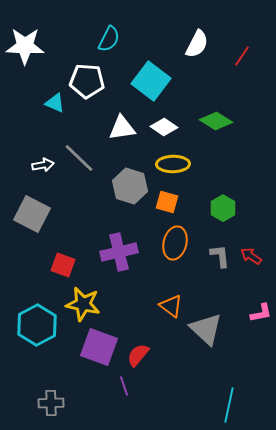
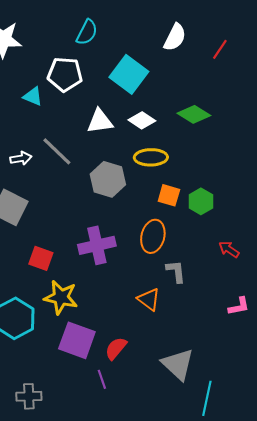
orange square: (167, 202) -> (169, 195), moved
gray L-shape: (220, 256) -> (176, 271), moved
gray triangle: (206, 329) -> (178, 364), moved

